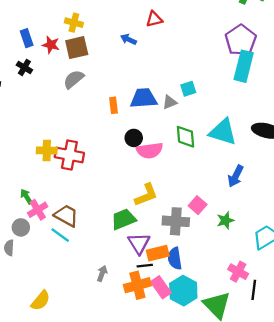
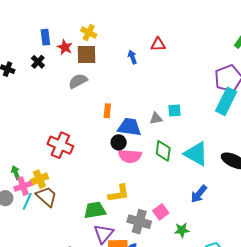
blue arrow: (129, 39) -> (132, 57), turned 32
blue trapezoid: (144, 98) -> (129, 127), moved
yellow cross: (47, 151) -> (39, 179), moved, turned -36
cyan line: (60, 235) -> (27, 201), moved, turned 66

